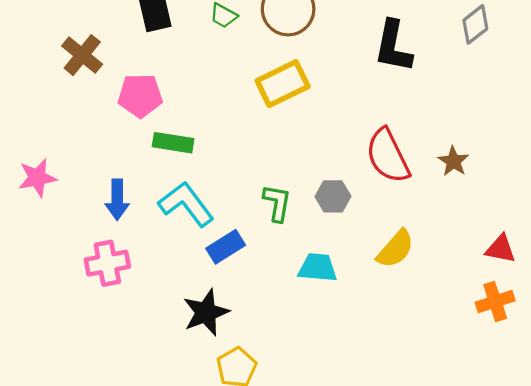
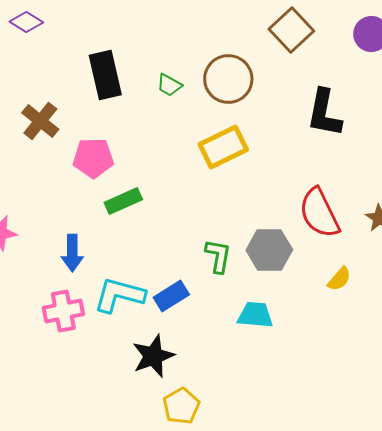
green rectangle: (173, 143) -> (123, 201), turned -33
gray hexagon: (333, 196) -> (269, 250), size x1.4
cyan L-shape: (186, 204) -> (119, 295), moved, turned -38
yellow semicircle: (395, 249) -> (339, 279), moved, size x0.7

